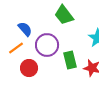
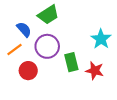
green trapezoid: (64, 15) -> (48, 15), moved, turned -85

